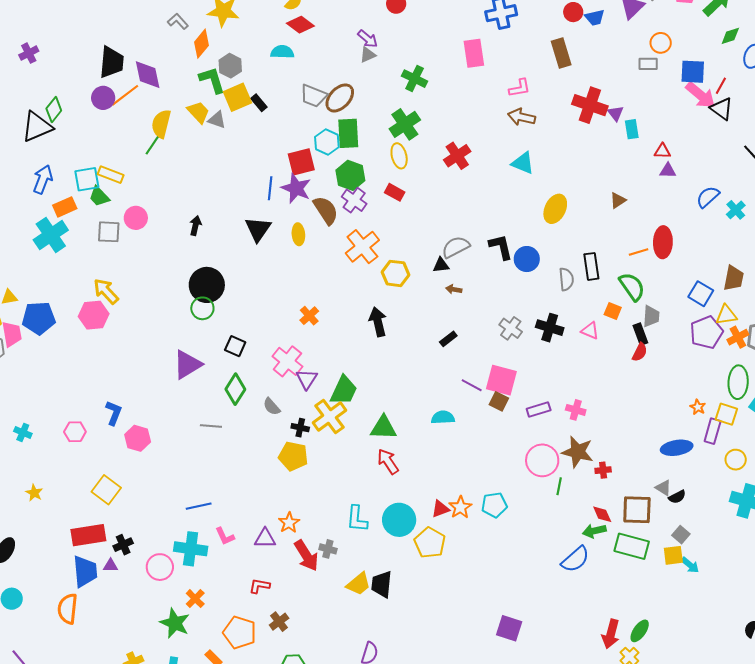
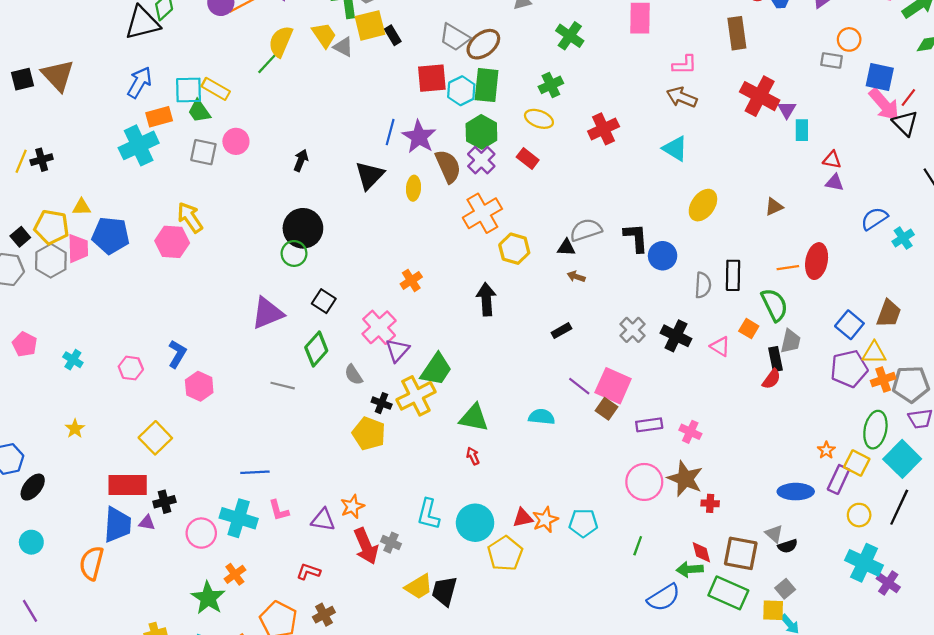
green cross: (405, 124) -> (551, 85), size x0.7
yellow ellipse: (399, 156) -> (539, 119), turned -65
red square: (301, 162) -> (432, 78), moved
red arrow: (388, 461) -> (473, 456), size x0.6
green line: (559, 486) -> (638, 546), moved

